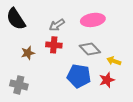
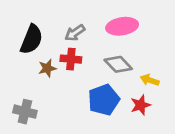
black semicircle: (16, 19) -> (32, 39), moved, turned -125
brown star: (28, 53) -> (47, 68), moved
blue pentagon: (79, 76) -> (104, 100), turned -30

